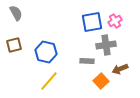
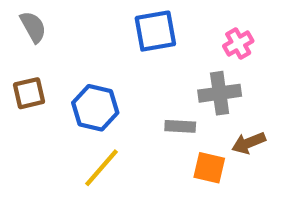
blue square: (92, 22) -> (155, 31), moved
orange square: (101, 81) -> (209, 168), turned -35

